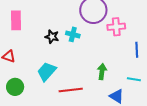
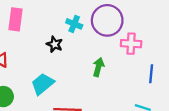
cyan cross: (73, 34) -> (74, 24), moved
green arrow: (102, 72) -> (98, 67), moved

